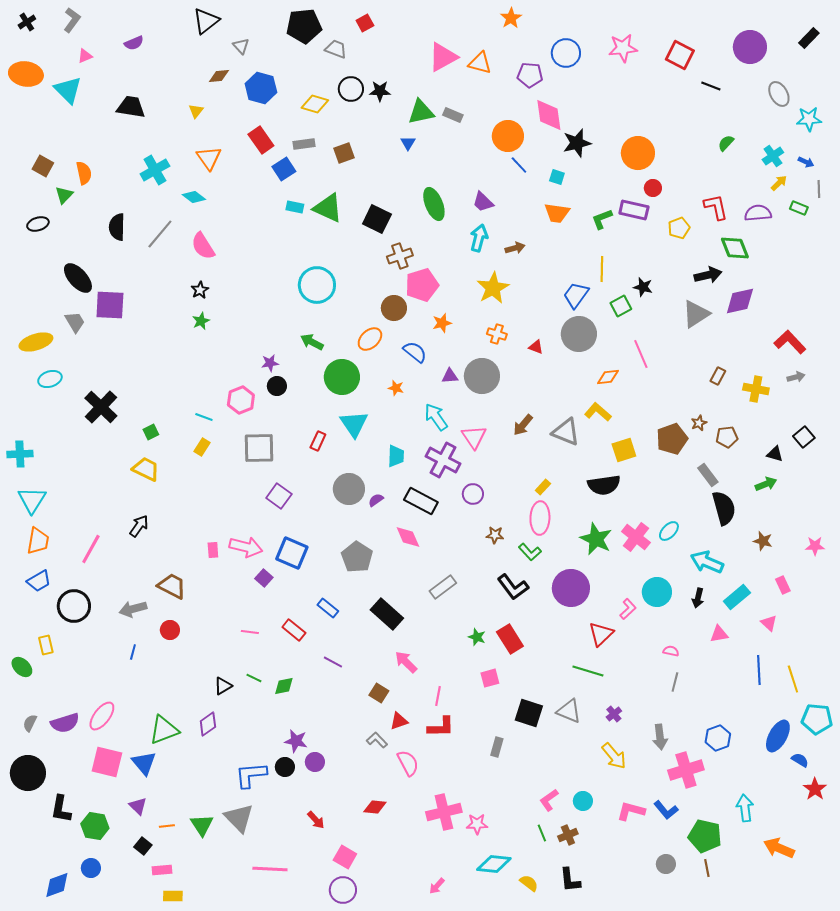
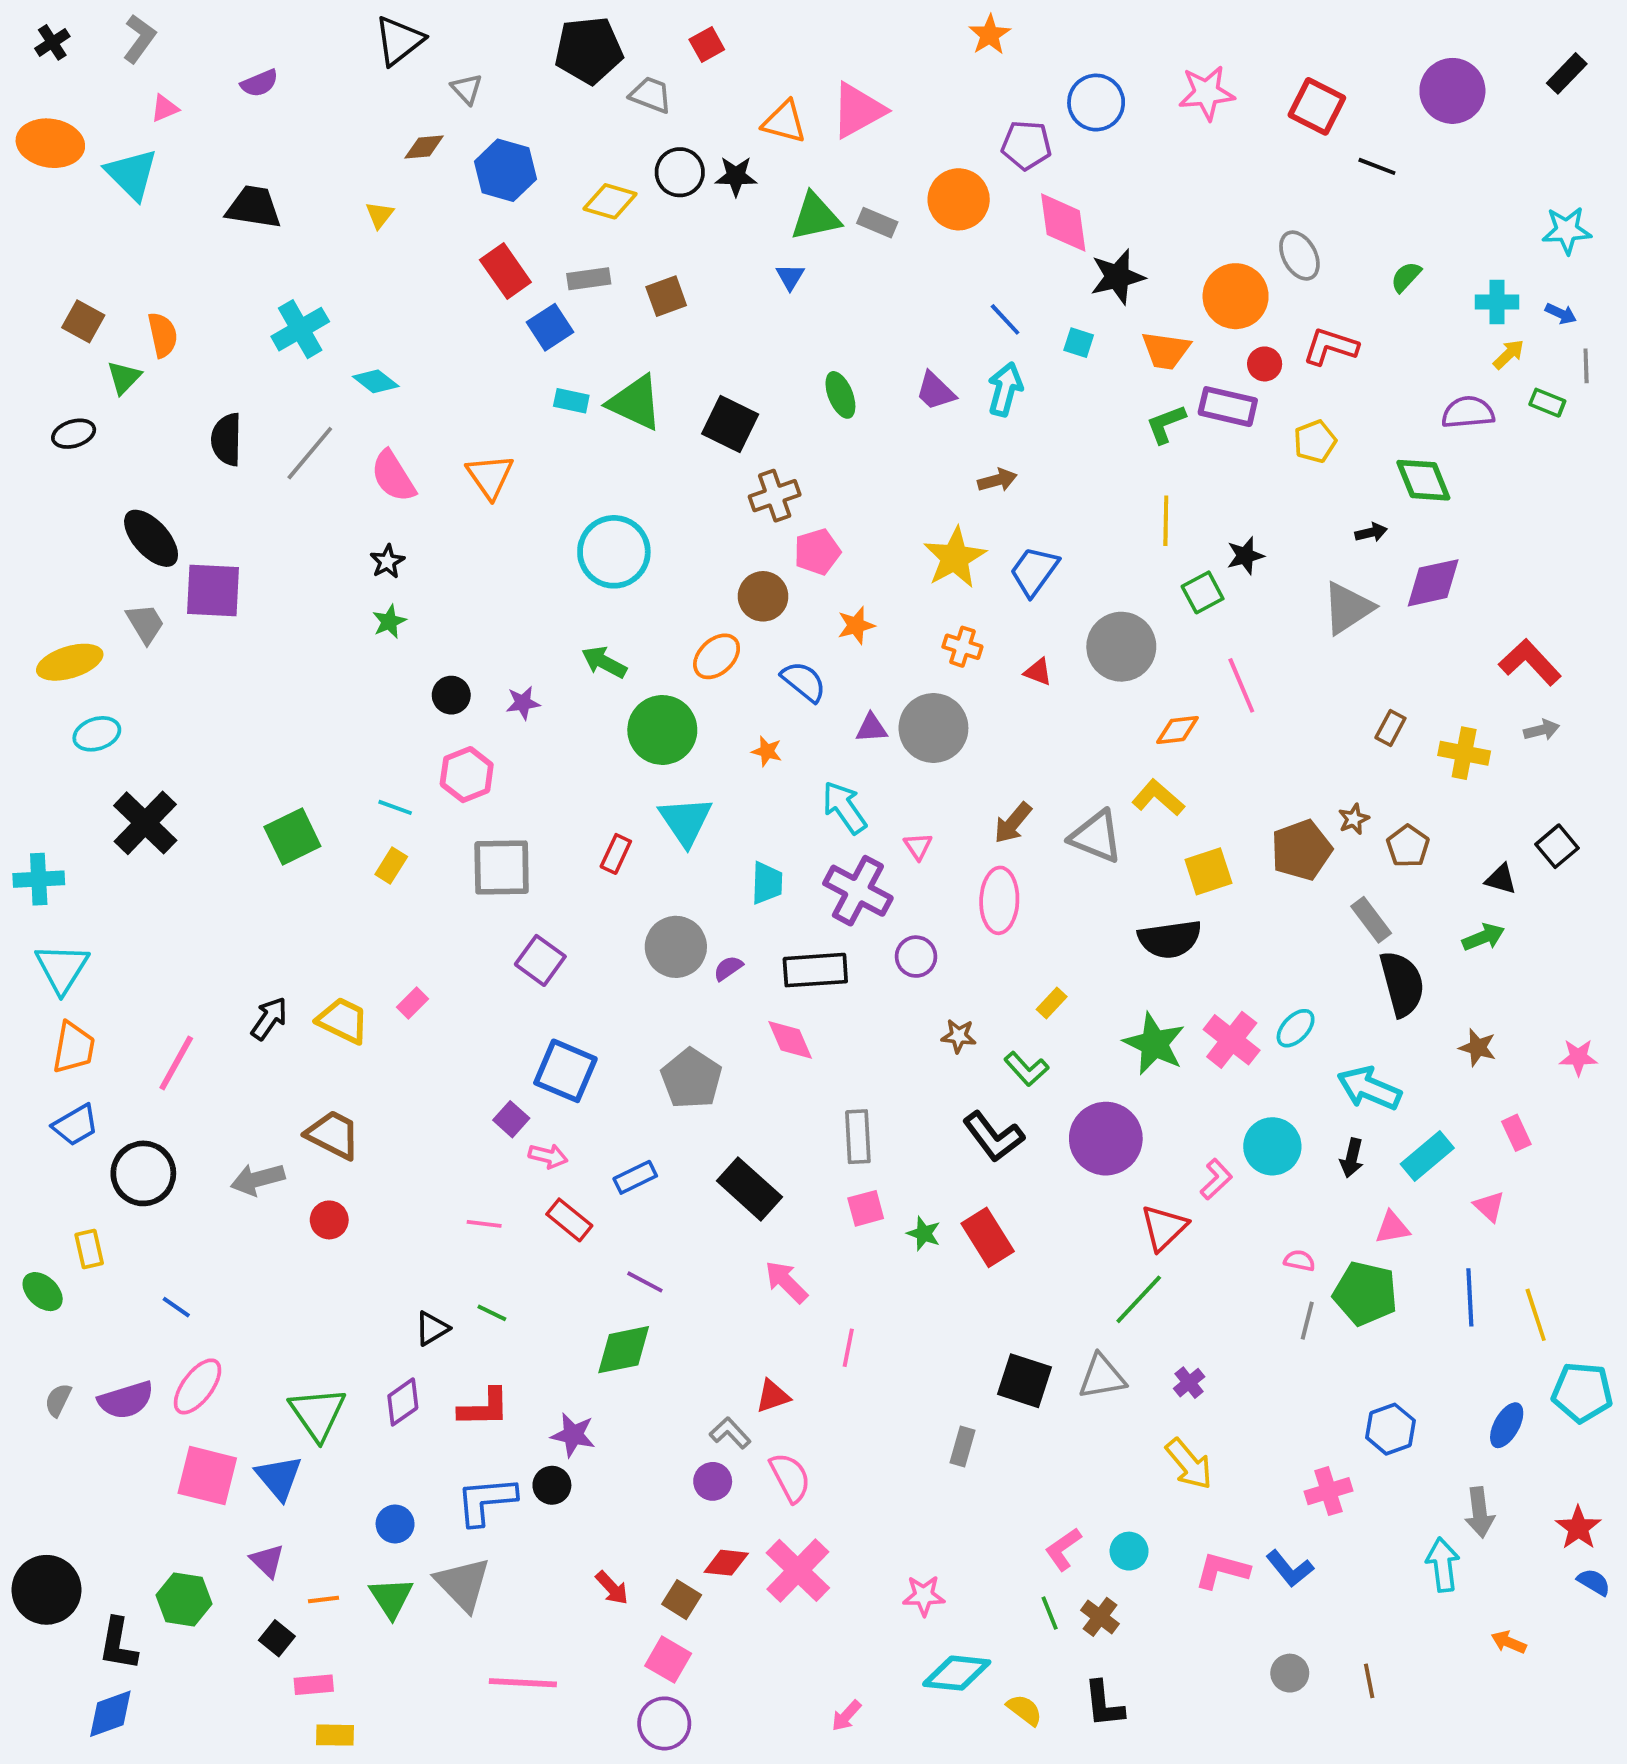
orange triangle: (480, 63) -> (784, 122), moved
gray ellipse: (779, 94) -> (1299, 256), moved
orange circle: (508, 136) -> (959, 199), moved
cyan cross: (773, 156) -> (1497, 302), turned 35
orange triangle: (209, 158) -> (490, 476), moved
green ellipse: (434, 204) -> (840, 395), size x0.7
red L-shape: (716, 207) -> (1330, 347), moved, turned -60
orange trapezoid: (557, 213) -> (1166, 350), moved
cyan arrow: (479, 238) -> (1005, 389), moved
black arrow: (708, 275) -> (1371, 532), size x0.6
pink pentagon: (422, 285) -> (817, 552), size x0.7
black star: (643, 287) -> (1245, 556), turned -30
blue trapezoid: (576, 295) -> (1034, 571), moved
black circle: (277, 386) -> (451, 695), moved
black cross: (101, 407) -> (145, 823), moved
green square: (151, 432) -> (292, 836), size x1.8
pink triangle: (474, 437) -> (918, 846), size x0.6
brown pentagon: (727, 437) -> (1408, 846), turned -30
yellow trapezoid: (146, 469) -> (343, 1020), moved
yellow rectangle: (543, 487) -> (1052, 1003), moved
black rectangle: (421, 501) -> (815, 970), turned -32
pink ellipse: (540, 518) -> (999, 900), moved
pink arrow: (246, 547) -> (548, 1156), moved, size x0.6
pink rectangle: (213, 550) -> (412, 1003), moved, turned 49
gray rectangle: (443, 587) -> (858, 1137), turned -56
blue rectangle: (328, 608) -> (635, 1177), turned -65
blue line: (133, 652) -> (176, 1307), moved, turned -70
green line: (588, 671) -> (1139, 1299), turned -64
pink square: (490, 678) -> (866, 1208), moved
green diamond: (284, 686) -> (624, 1350), moved, size x1.5
brown square: (379, 693) -> (682, 1600), moved
gray triangle: (569, 711) -> (1102, 1377), turned -32
red L-shape: (441, 727) -> (484, 1408), moved
green triangle: (164, 730) -> (318, 1414), turned -44
blue ellipse: (778, 736) -> (1507, 1425), size x0.7
gray arrow: (660, 737) -> (1480, 1512), moved
blue semicircle: (800, 760) -> (1594, 1582), moved
purple circle: (315, 762) -> (713, 1481), moved
pink cross: (686, 770) -> (1329, 1491), size x0.7
black circle: (28, 773) -> (46, 1590), moved
black L-shape: (61, 809) -> (118, 1644), moved
pink cross: (444, 812) -> (798, 1570), moved, turned -32
brown cross: (568, 835) -> (1100, 1617), turned -30
green pentagon: (705, 836) -> (1365, 1294), moved
orange arrow: (779, 848) -> (1509, 1642), size x0.6
blue circle: (91, 868) -> (395, 1524), moved

